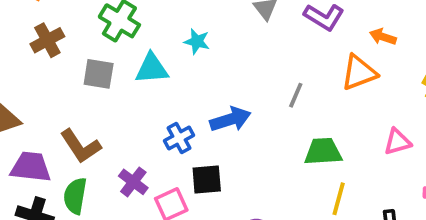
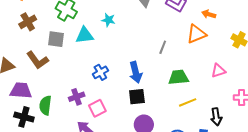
blue arrow: (230, 119) -> (136, 72), moved, turned 95
brown L-shape: (81, 146) -> (37, 60), moved
black square: (207, 180) -> (137, 97), moved
purple cross: (133, 182) -> (77, 97), turned 35
yellow line: (339, 199) -> (188, 102), turned 54

